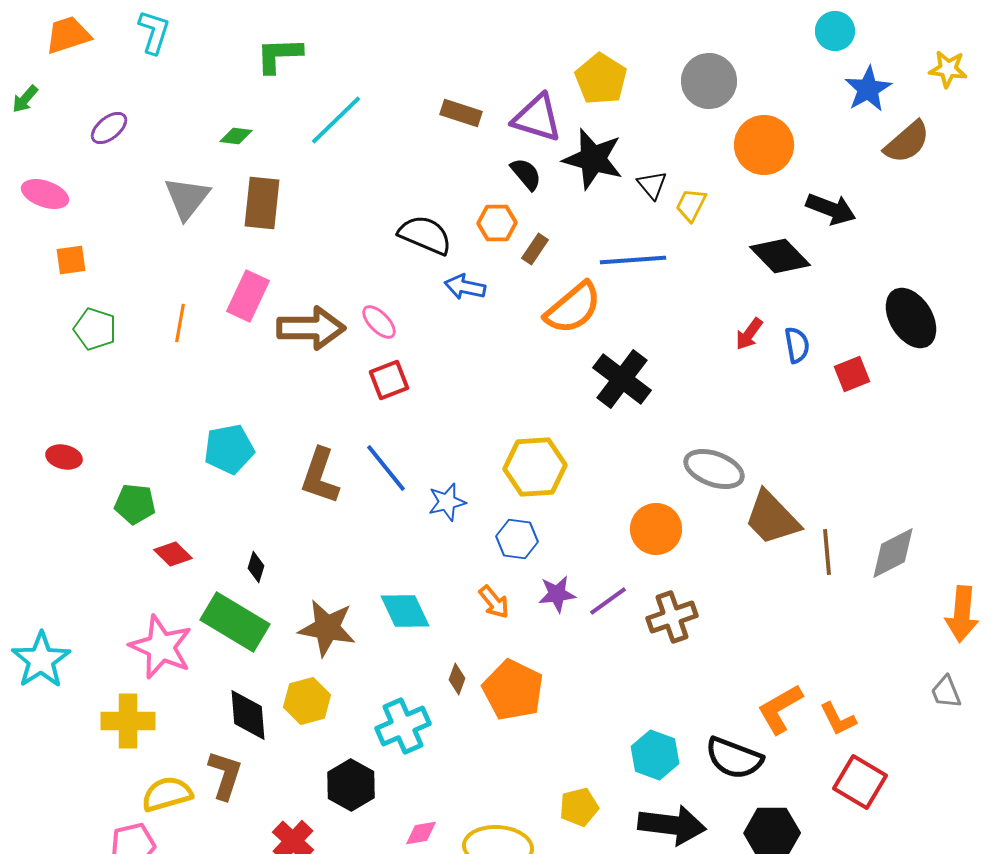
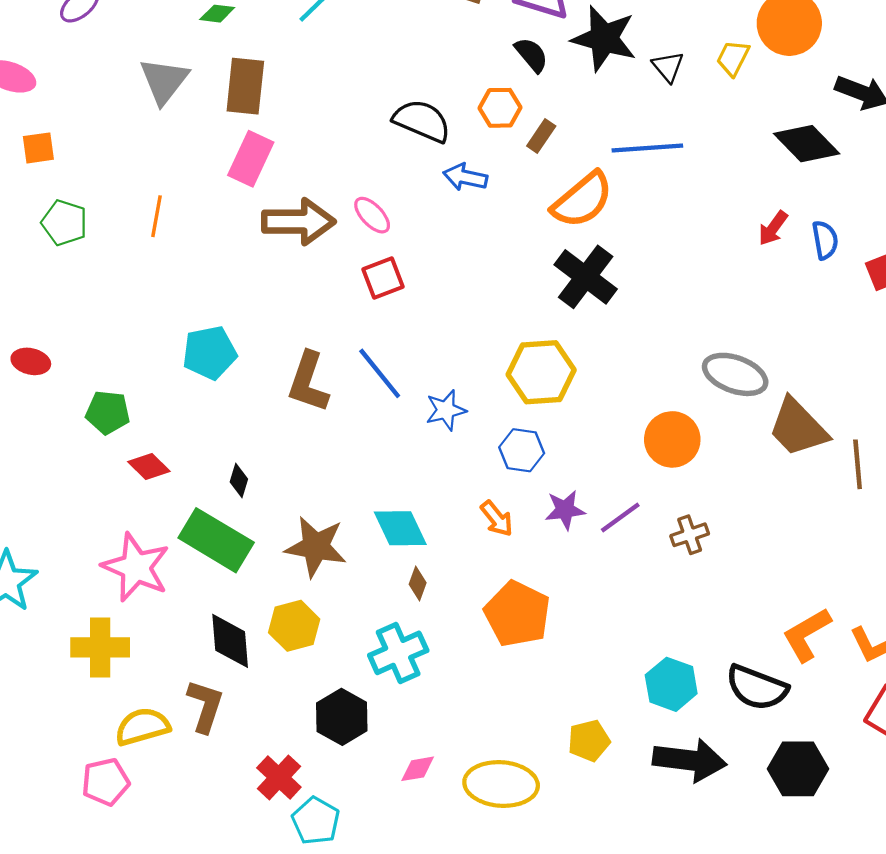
yellow trapezoid: (691, 205) -> (733, 58), moved
pink rectangle: (248, 296) -> (251, 159), moved
black cross: (622, 379) -> (586, 277), moved
brown cross: (672, 617) -> (690, 535), size x0.7
brown diamond: (457, 679) -> (418, 584), moved

